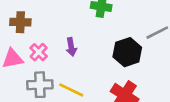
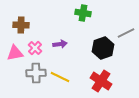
purple arrow: (71, 47) -> (60, 44), turned -88

